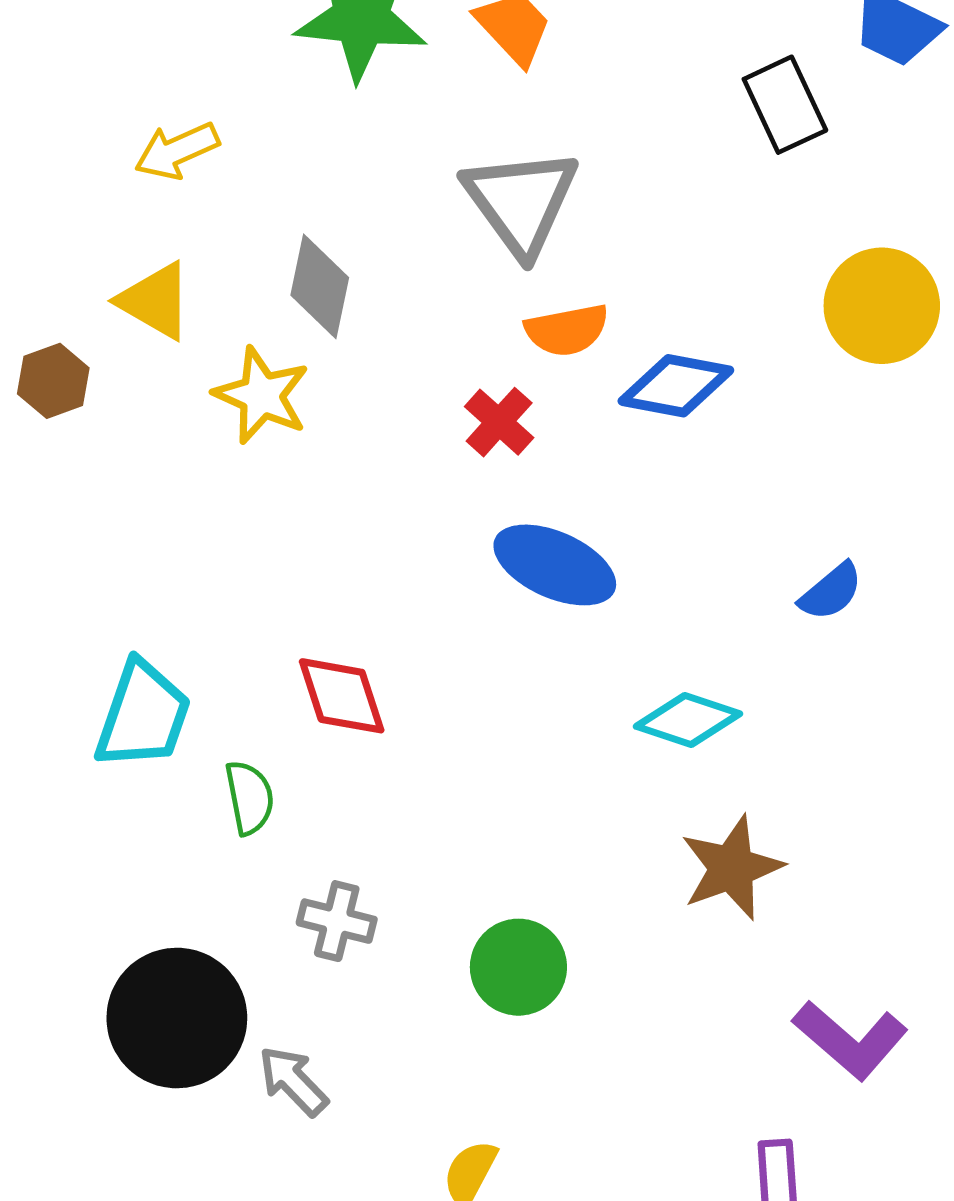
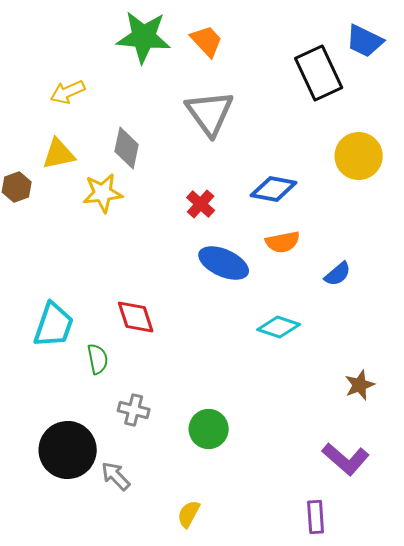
black rectangle: (785, 105) -> (319, 73), size x1.4
yellow triangle: (155, 301) -> (59, 154), turned -42
orange semicircle: (567, 330) -> (283, 242), moved
yellow star: (262, 395) -> (103, 193), turned -30
brown star: (732, 868) -> (360, 385), moved, size x0.7

